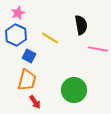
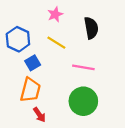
pink star: (18, 13) -> (55, 14), moved
pink line: (98, 49) -> (83, 67), moved
blue square: (29, 56) -> (33, 63), turned 32

